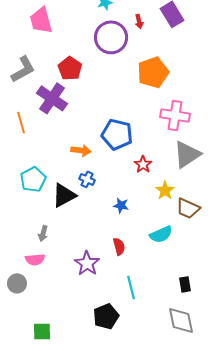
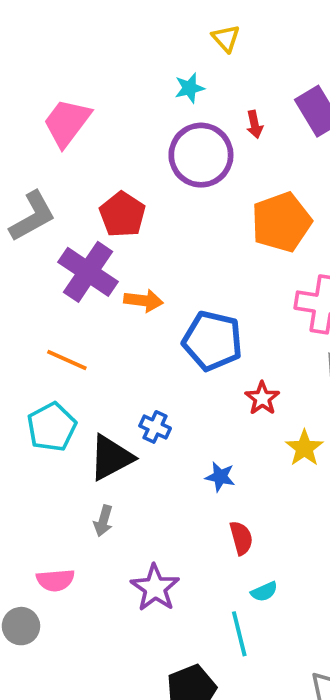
pink trapezoid: (41, 20) -> (67, 123), turned 52
orange line: (21, 122) -> (67, 360), moved, turned -50
orange arrow: (81, 150) -> (144, 301), moved
gray arrow: (43, 233) -> (103, 521), moved
cyan semicircle: (161, 234) -> (264, 592), moved, size x0.6
red semicircle: (119, 246) -> (241, 538), moved

